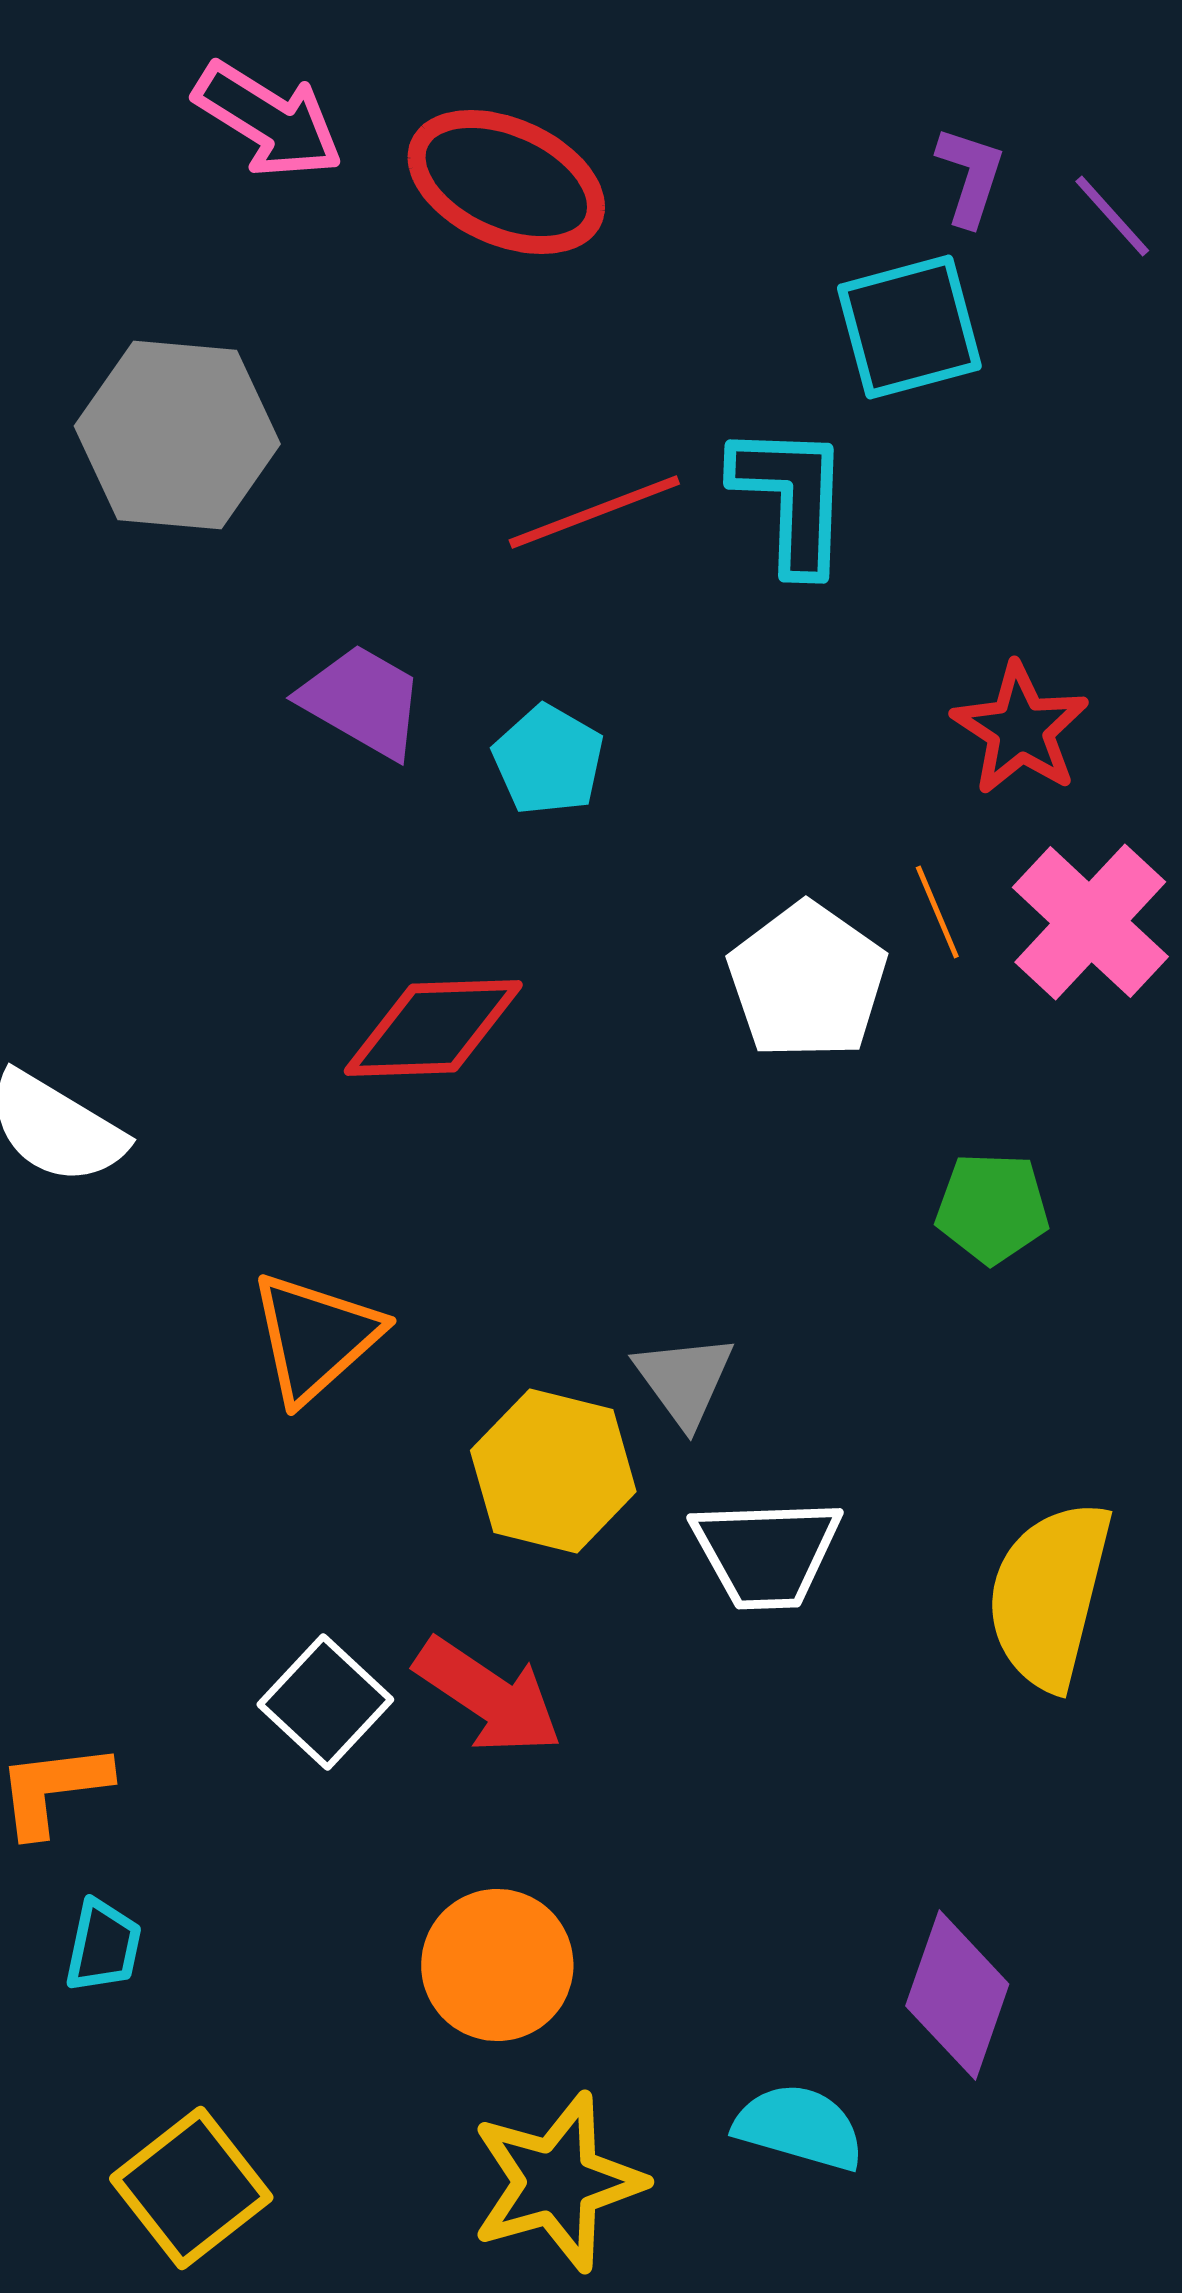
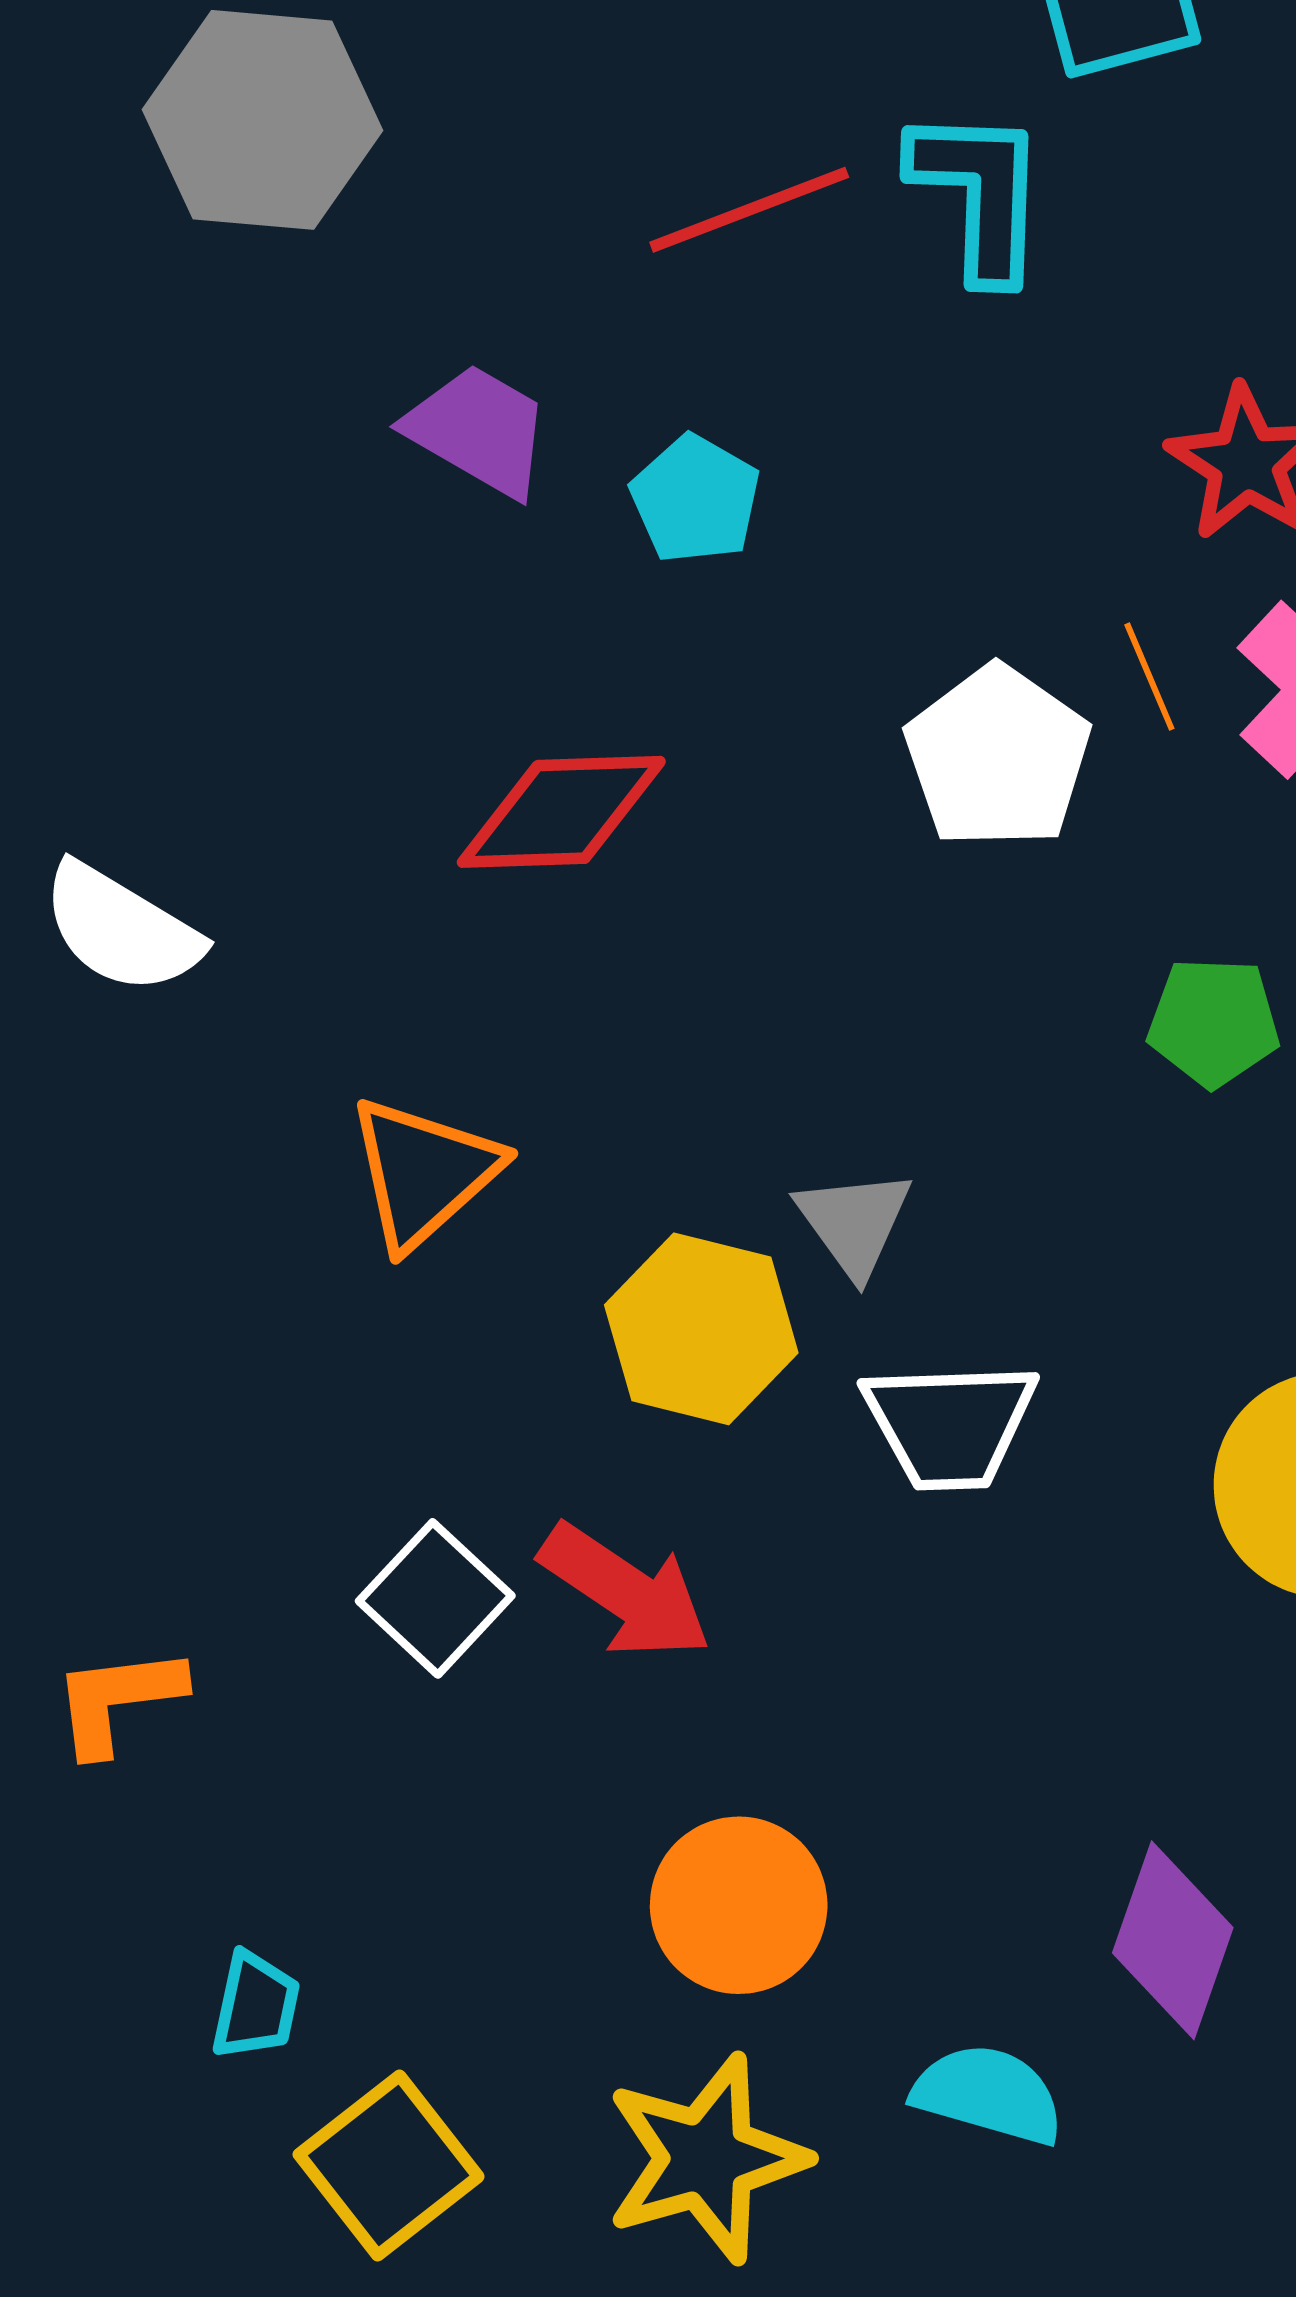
cyan trapezoid: (103, 1946) -> (256, 2006), moved
orange circle: (497, 1965) -> (739, 1905), moved
yellow square: (191, 2188) -> (389, 2166), moved

